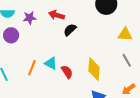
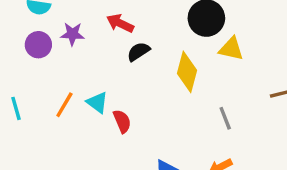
purple star: (30, 18) -> (72, 34), moved
yellow triangle: (125, 34) -> (231, 49), moved
yellow diamond: (94, 69) -> (187, 72), moved

